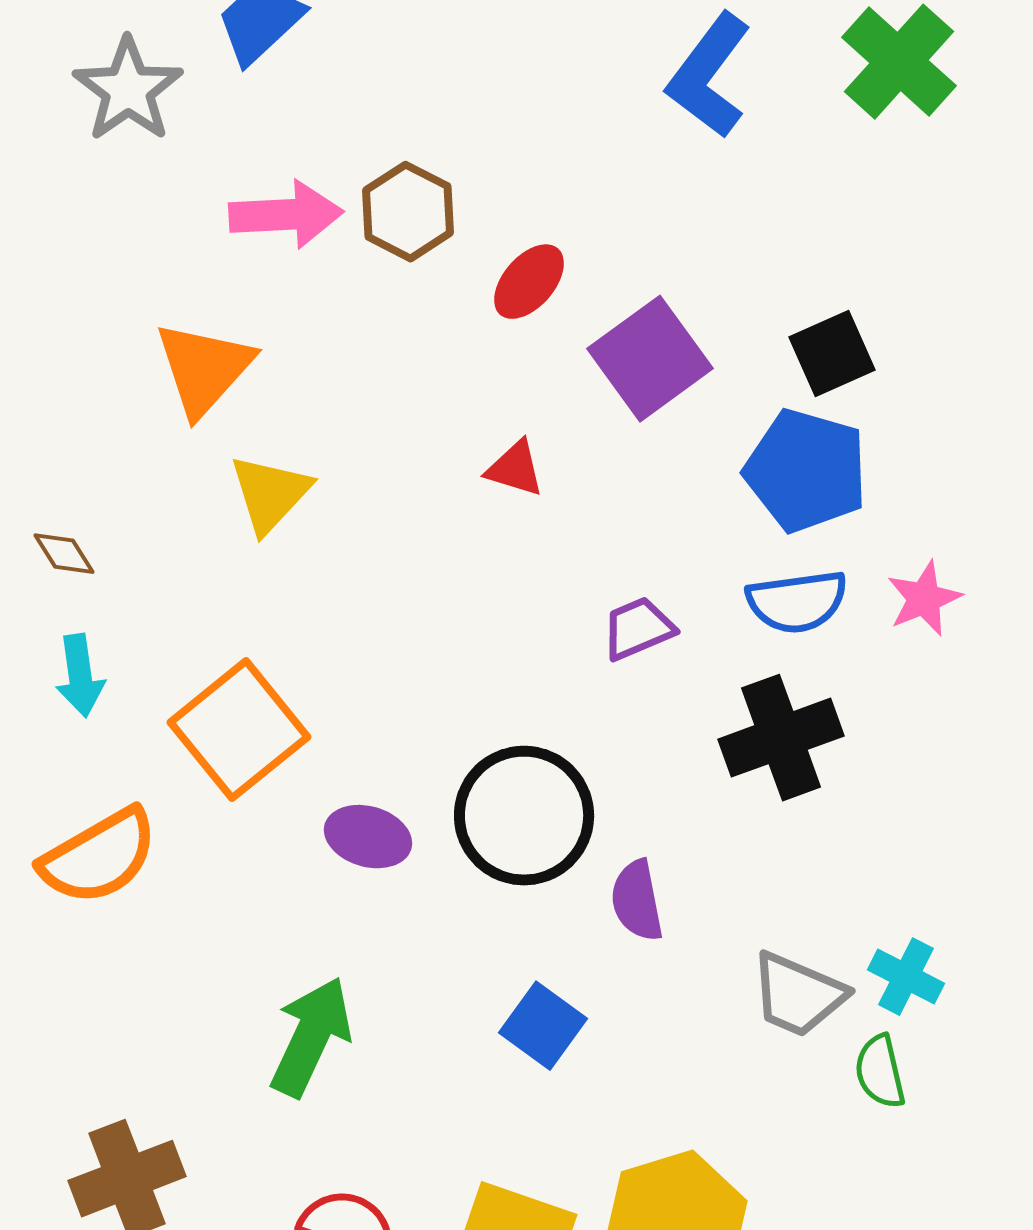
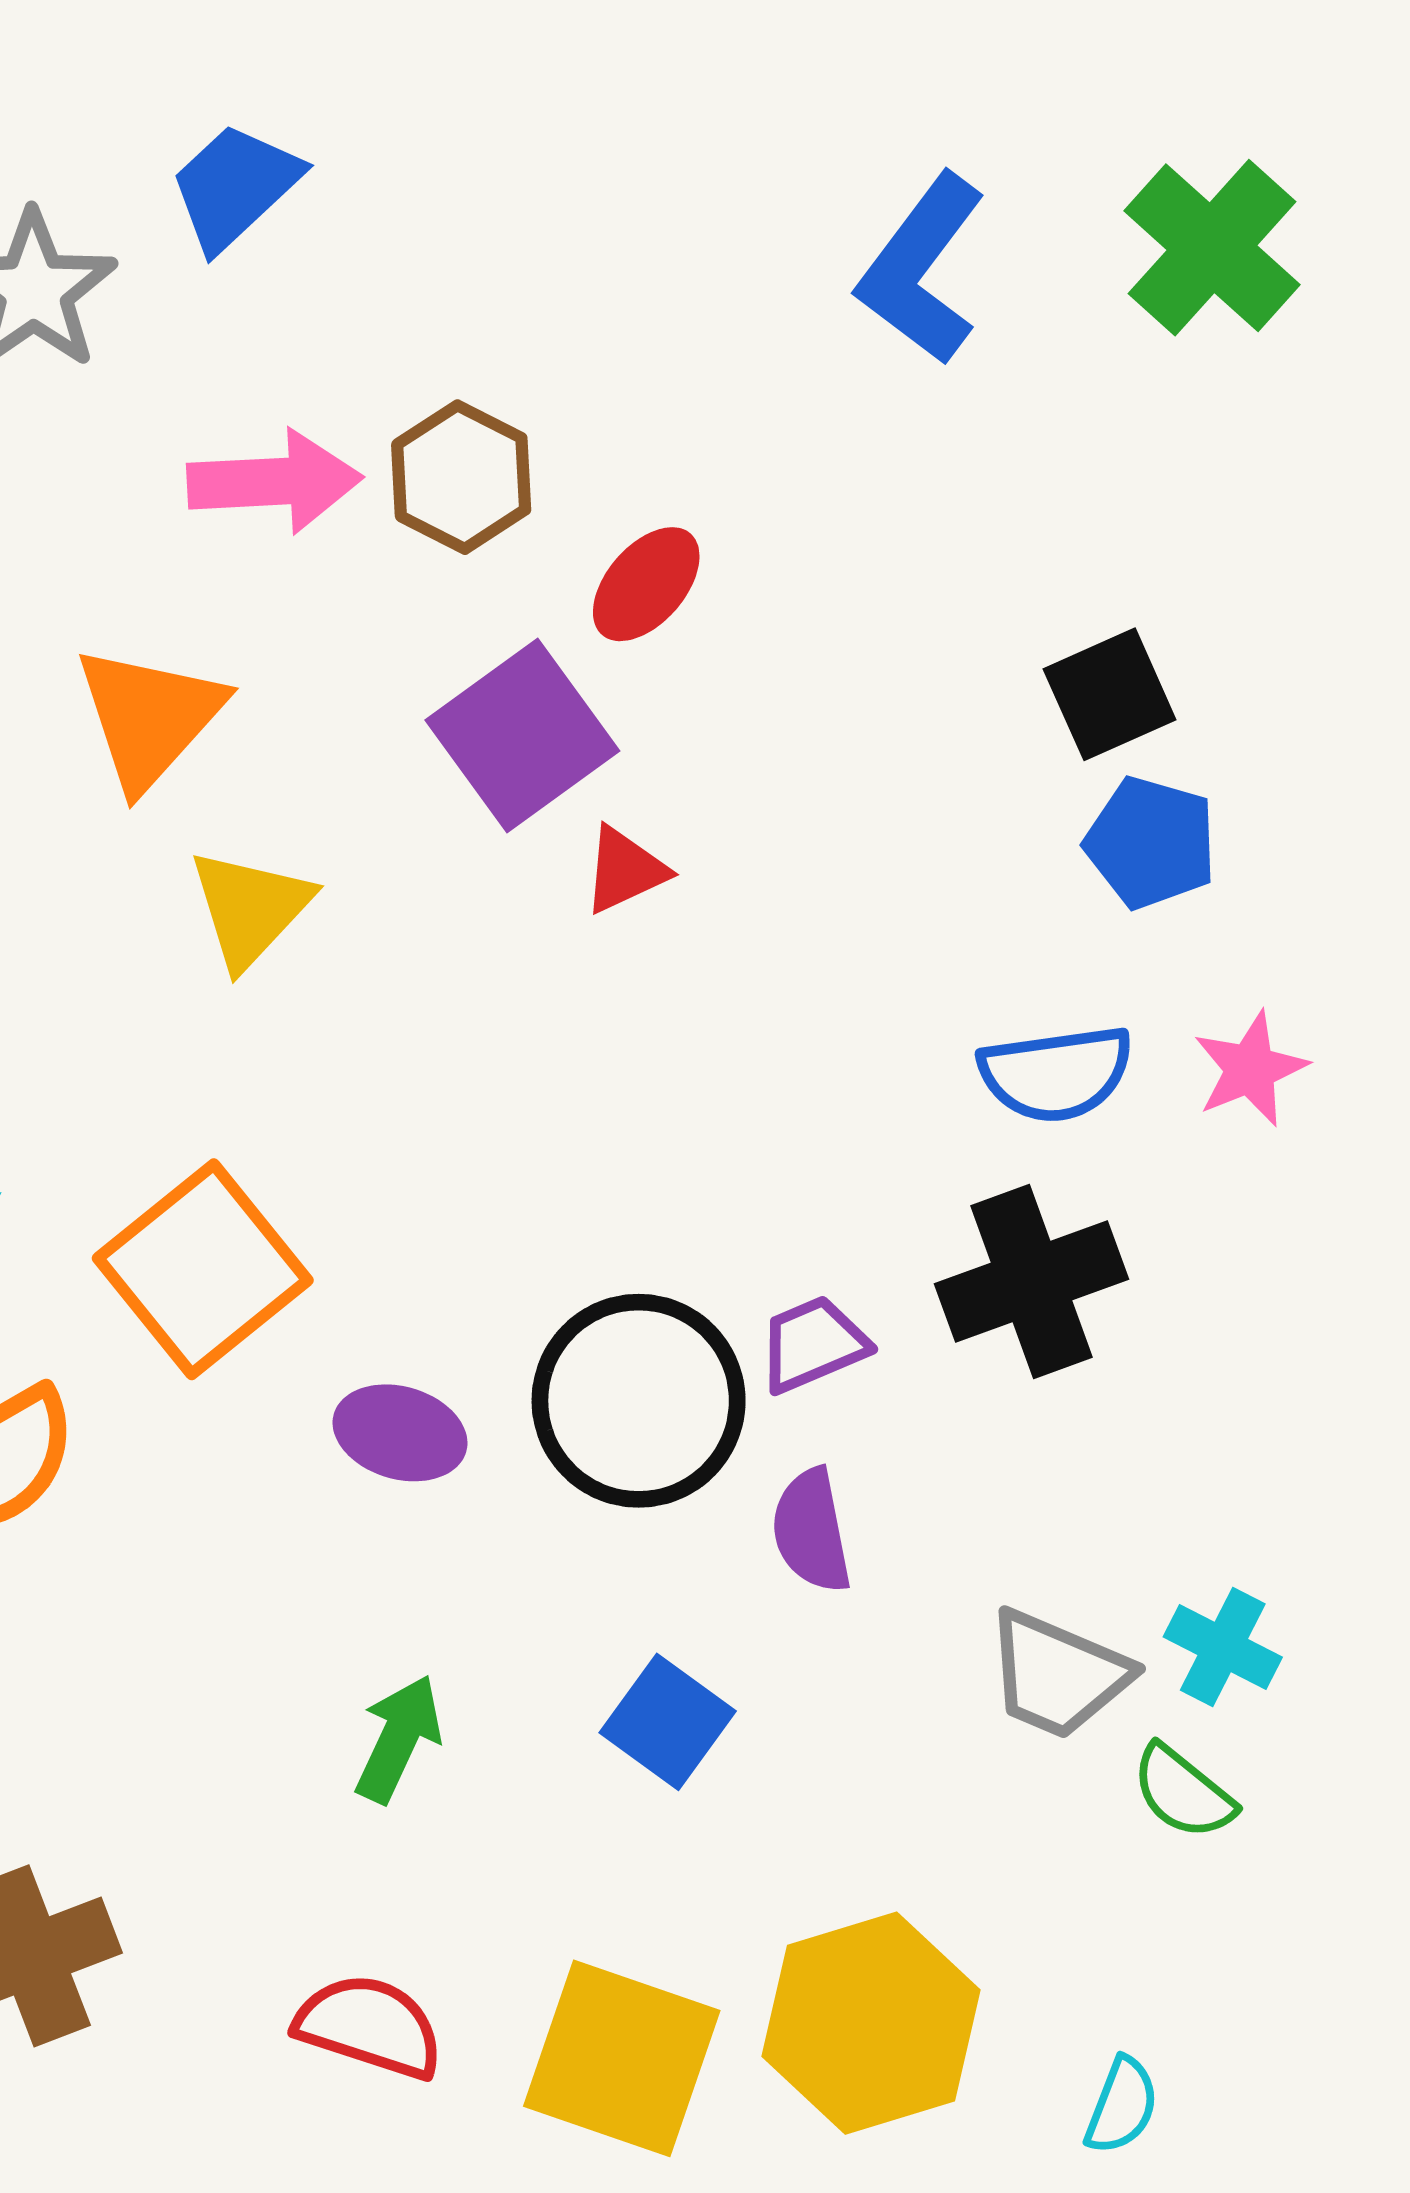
purple square: (650, 359) -> (522, 736), moved
red triangle: (515, 469) -> (625, 870), turned -42
blue pentagon: (806, 471) -> (1151, 843), moved, size x0.7
purple trapezoid: (638, 629) -> (813, 1344), moved
green arrow: (311, 1037) -> (398, 1739), moved, size x0.7
green semicircle: (880, 1072) -> (1183, 1792), turned -38

